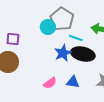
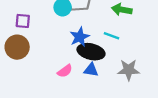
cyan line: (76, 38) -> (111, 36), moved
black ellipse: (83, 54) -> (91, 52), moved

